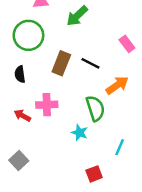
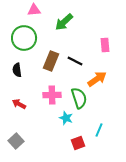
pink rectangle: (127, 44) -> (105, 45), turned 32
pink cross: (47, 105) -> (52, 95), moved
red square: (94, 174) -> (78, 143), moved

